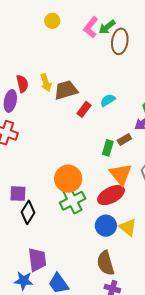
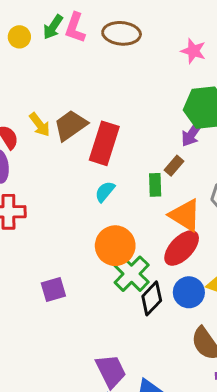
green arrow: (107, 27) -> (53, 27), moved
brown ellipse: (120, 41) -> (122, 33), turned -75
cyan semicircle: (108, 100) -> (105, 192), moved
red rectangle: (84, 109) -> (104, 143), size x1.8
black diamond: (28, 212) -> (152, 298), moved, turned 30

